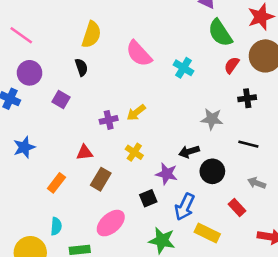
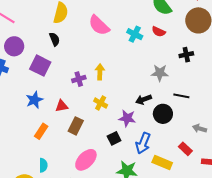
red semicircle: (232, 65) -> (159, 32), moved, turned -96
purple square: (61, 100) -> (40, 66), size x1.5
yellow arrow: (136, 113) -> (100, 72), turned 133
black line: (248, 144) -> (181, 96), moved
blue star: (24, 147) -> (34, 100), moved
gray arrow: (257, 183) -> (200, 128), moved
red rectangle: (237, 208) -> (185, 149), moved

